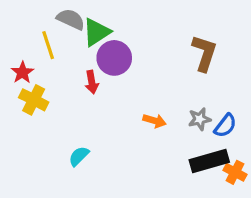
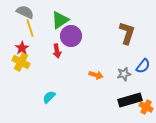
gray semicircle: (71, 19) -> (25, 12), moved
red star: (22, 72) -> (22, 48), moved
blue semicircle: (225, 126) -> (143, 66), moved

